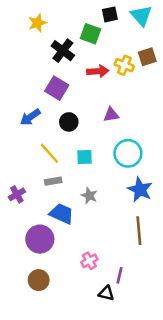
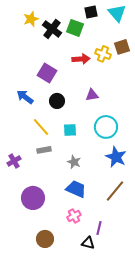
black cross: (63, 51) -> (52, 29), moved
blue arrow: (30, 117) -> (25, 97), turned 72
blue trapezoid: (62, 214) -> (76, 189), moved
brown line: (139, 231) -> (115, 191), turned 45
brown circle: (39, 280) -> (45, 239), moved

